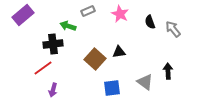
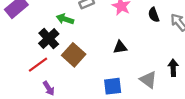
black cross: (53, 44) -> (49, 39), turned -36
brown square: (95, 59) -> (74, 55), moved
purple arrow: (53, 90) -> (49, 88), turned -48

